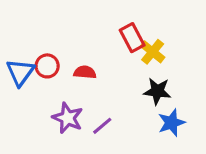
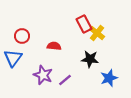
red circle: (47, 66) -> (22, 36), moved
blue triangle: (20, 72) -> (13, 58), moved
black star: (157, 91) -> (90, 59), moved

